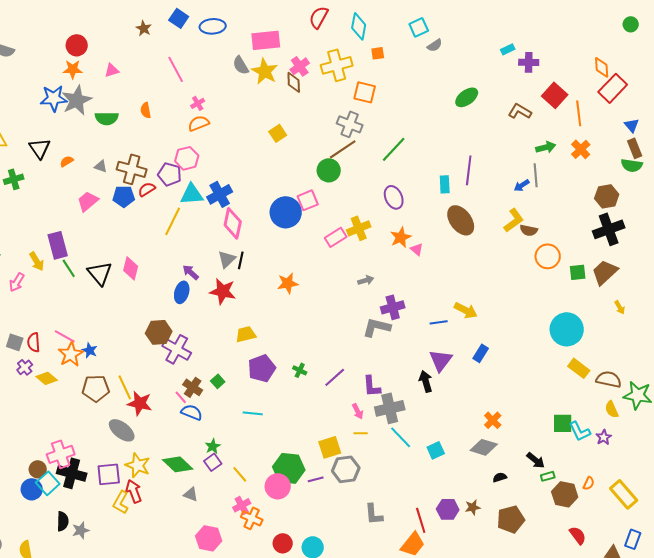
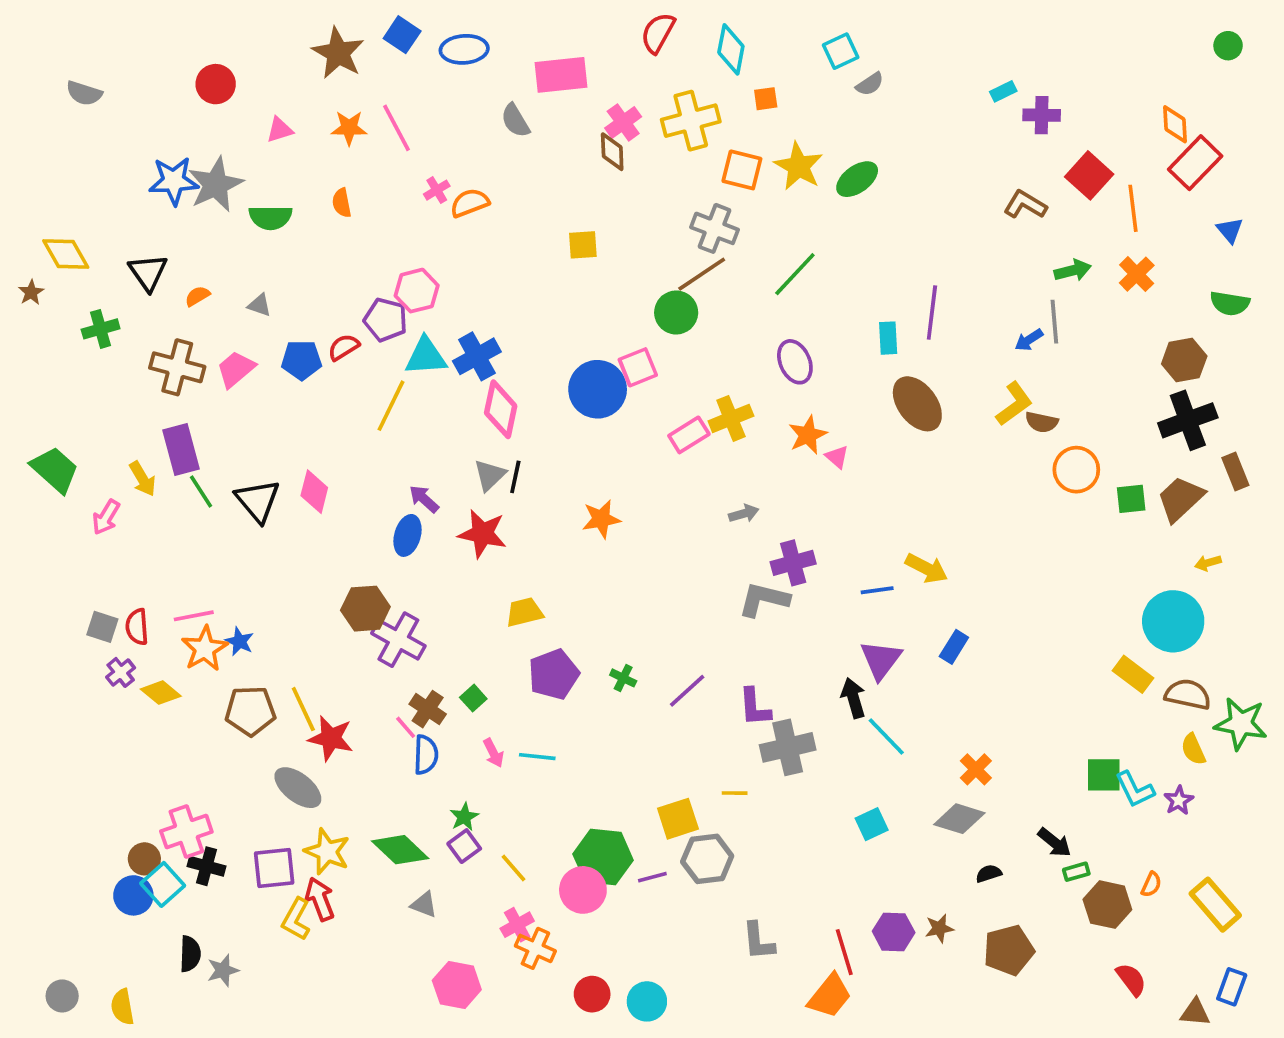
brown star: (144, 28) -> (338, 53), size x1.8
orange star: (73, 69) -> (349, 128), moved
yellow star: (265, 71) -> (799, 166), moved
green ellipse: (467, 97) -> (857, 179), moved
orange semicircle: (199, 123) -> (470, 203), moved
yellow square: (278, 133) -> (583, 245), turned 30
brown rectangle: (635, 148) -> (1235, 471), moved
brown cross: (132, 169) -> (177, 367), moved
yellow arrow: (620, 307) -> (1208, 563), turned 104
cyan circle: (567, 329) -> (1173, 621), moved
pink line: (65, 336) -> (194, 616), turned -40
pink arrow: (358, 411) -> (493, 753), moved
blue semicircle: (192, 412) -> (426, 755), turned 70
cyan line: (401, 437) -> (886, 736), moved
black cross: (72, 473) -> (206, 866), size x0.7

